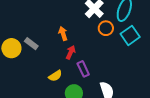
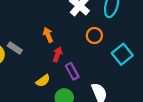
orange circle: (106, 28) -> (94, 36), moved
cyan square: (130, 35) -> (122, 54), moved

